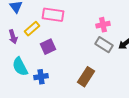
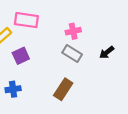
pink cross: (103, 25) -> (73, 31), moved
gray rectangle: (104, 45) -> (72, 54), moved

